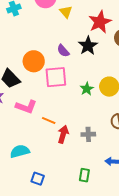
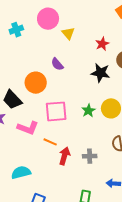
red star: (100, 22) -> (102, 44), size x0.6
black star: (88, 46) -> (100, 73), moved, turned -30
purple semicircle: (63, 51) -> (57, 64), moved
pink square: (56, 77) -> (56, 111), moved

